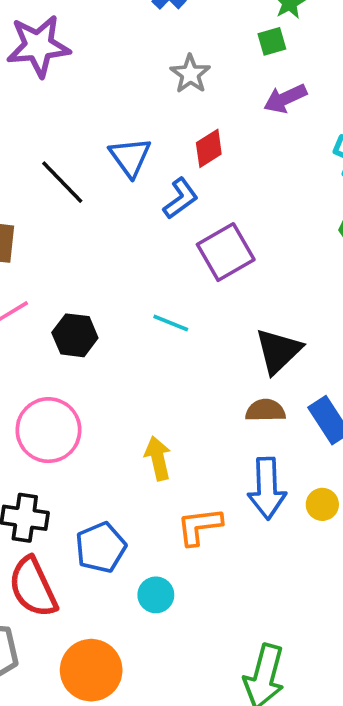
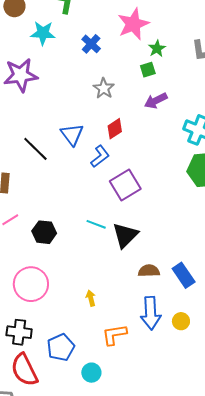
black triangle: (278, 351) -> (125, 235), moved
yellow arrow: (158, 458) -> (91, 298), size x0.7

